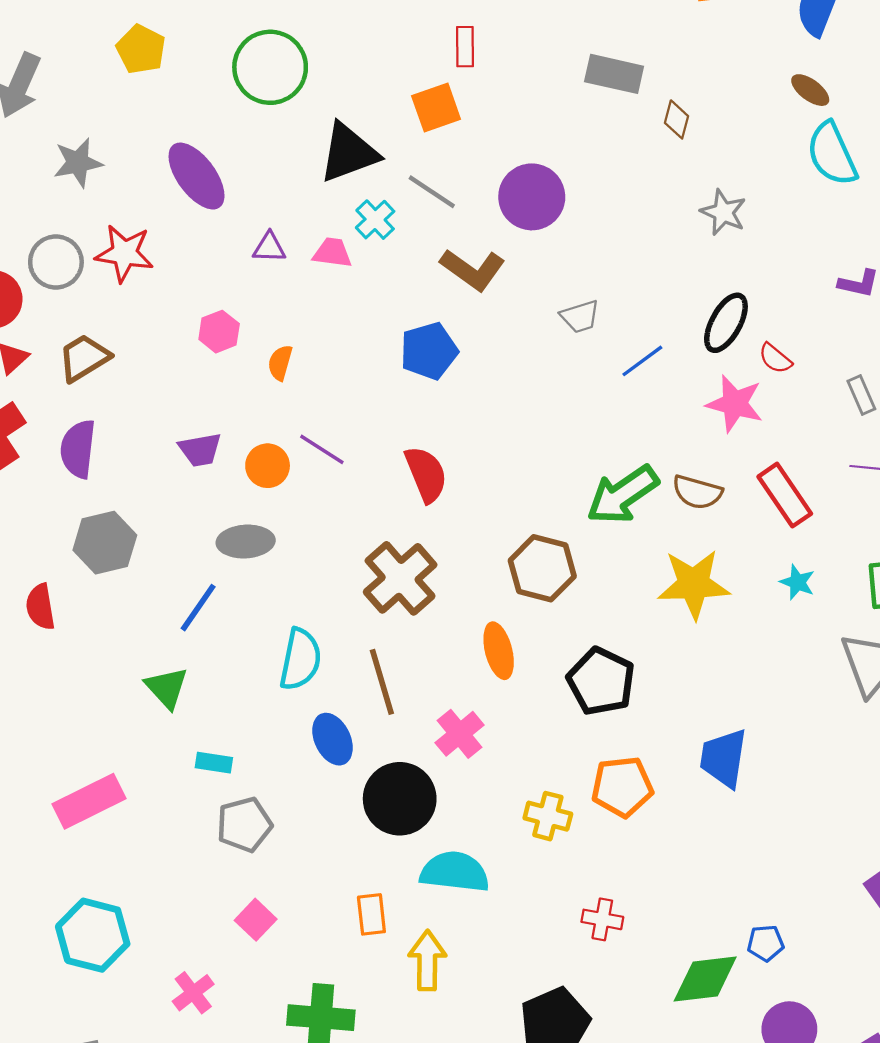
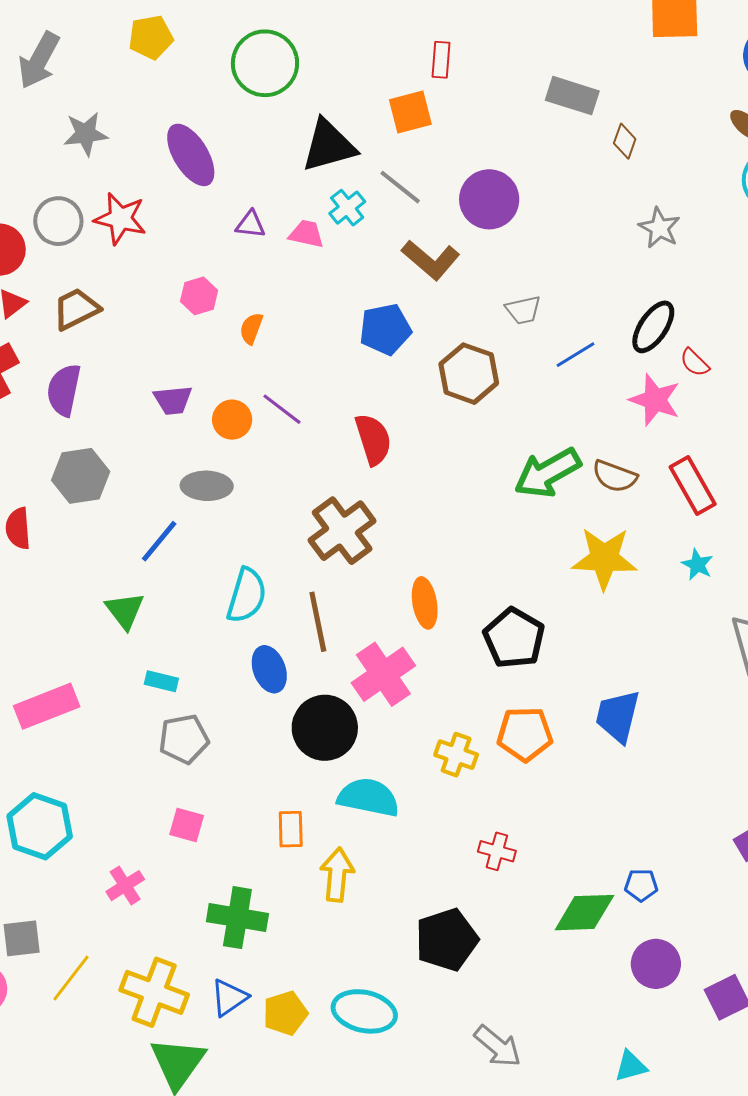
yellow pentagon: (141, 49) -> (151, 37), turned 30
brown hexagon: (542, 568) -> (469, 374), moved
pink cross: (460, 734) -> (383, 674), size x1.4
pink square: (256, 920) -> (187, 825), turned -33

